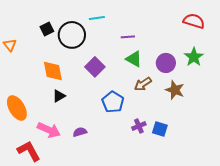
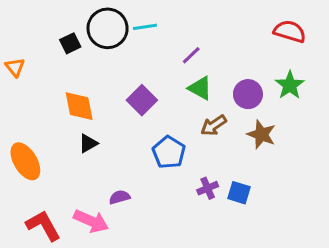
black circle: (72, 35) -> (108, 28), moved
purple line: (128, 37) -> (191, 55), turned -40
pink arrow: (49, 130) -> (91, 221), moved

